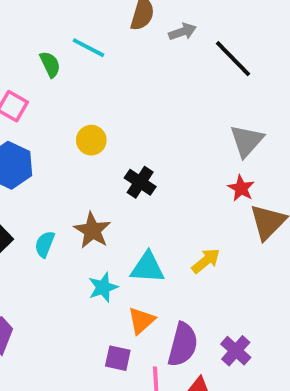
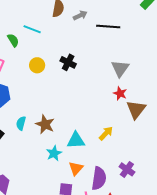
black line: (233, 59) -> (108, 26), turned -35
yellow circle: (91, 140) -> (37, 65), moved
black cross: (140, 182) -> (68, 62), moved
cyan semicircle: (45, 244) -> (21, 123), moved
purple cross: (236, 351) -> (127, 169), moved

